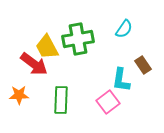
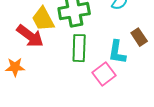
green rectangle: (61, 100) -> (79, 48), moved

